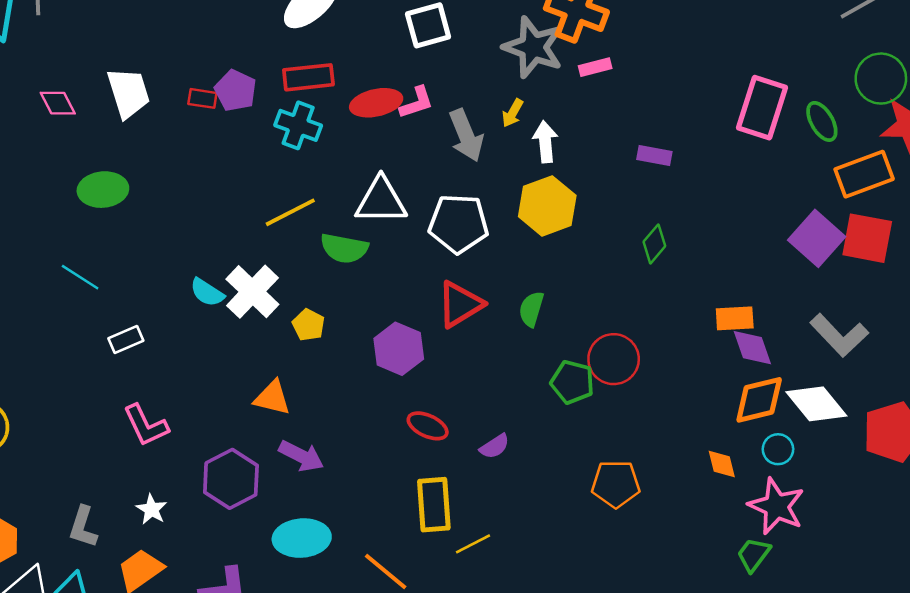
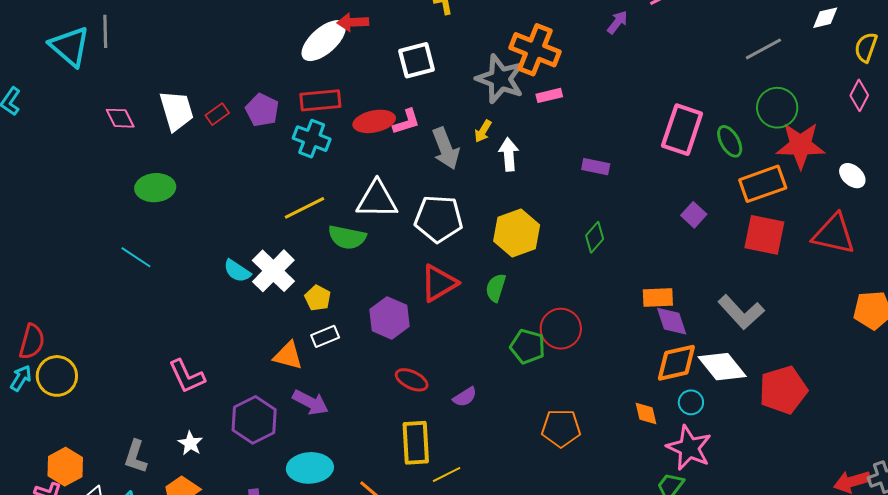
red rectangle: (202, 98) -> (217, 114), moved, turned -45
yellow hexagon: (547, 206) -> (517, 233), moved
purple square: (817, 238) -> (694, 215), moved, size x0.6
white rectangle: (126, 339) -> (325, 336), moved

